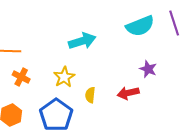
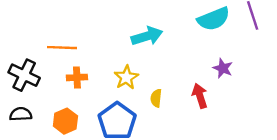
orange cross: (21, 77) -> (77, 77), turned -30
red arrow: (128, 93) -> (200, 96), turned 85

